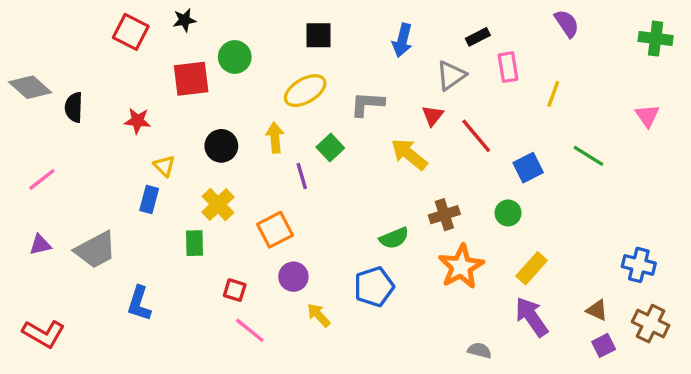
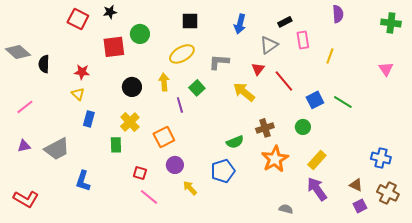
purple semicircle: (567, 23) -> (338, 14), turned 30
green line: (589, 156) -> (343, 102), moved
yellow triangle: (164, 166) -> (78, 94), moved

